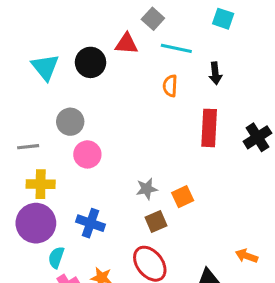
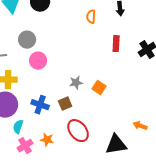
red rectangle: (209, 128) -> (116, 44), size x0.7
orange square: (183, 197) -> (99, 88), turned -32
brown square: (156, 222) -> (65, 104), moved

